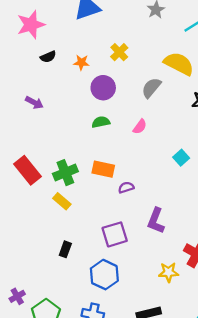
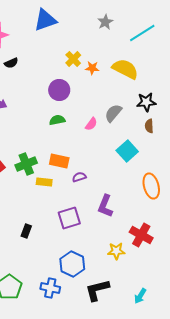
orange star: (81, 62) -> (92, 68), moved
gray semicircle: (151, 88) -> (113, 113), moved
cyan square: (181, 158) -> (127, 151), size x1.5
yellow rectangle: (62, 201) -> (44, 182), moved, turned -35
blue hexagon: (104, 275) -> (72, 264), moved

